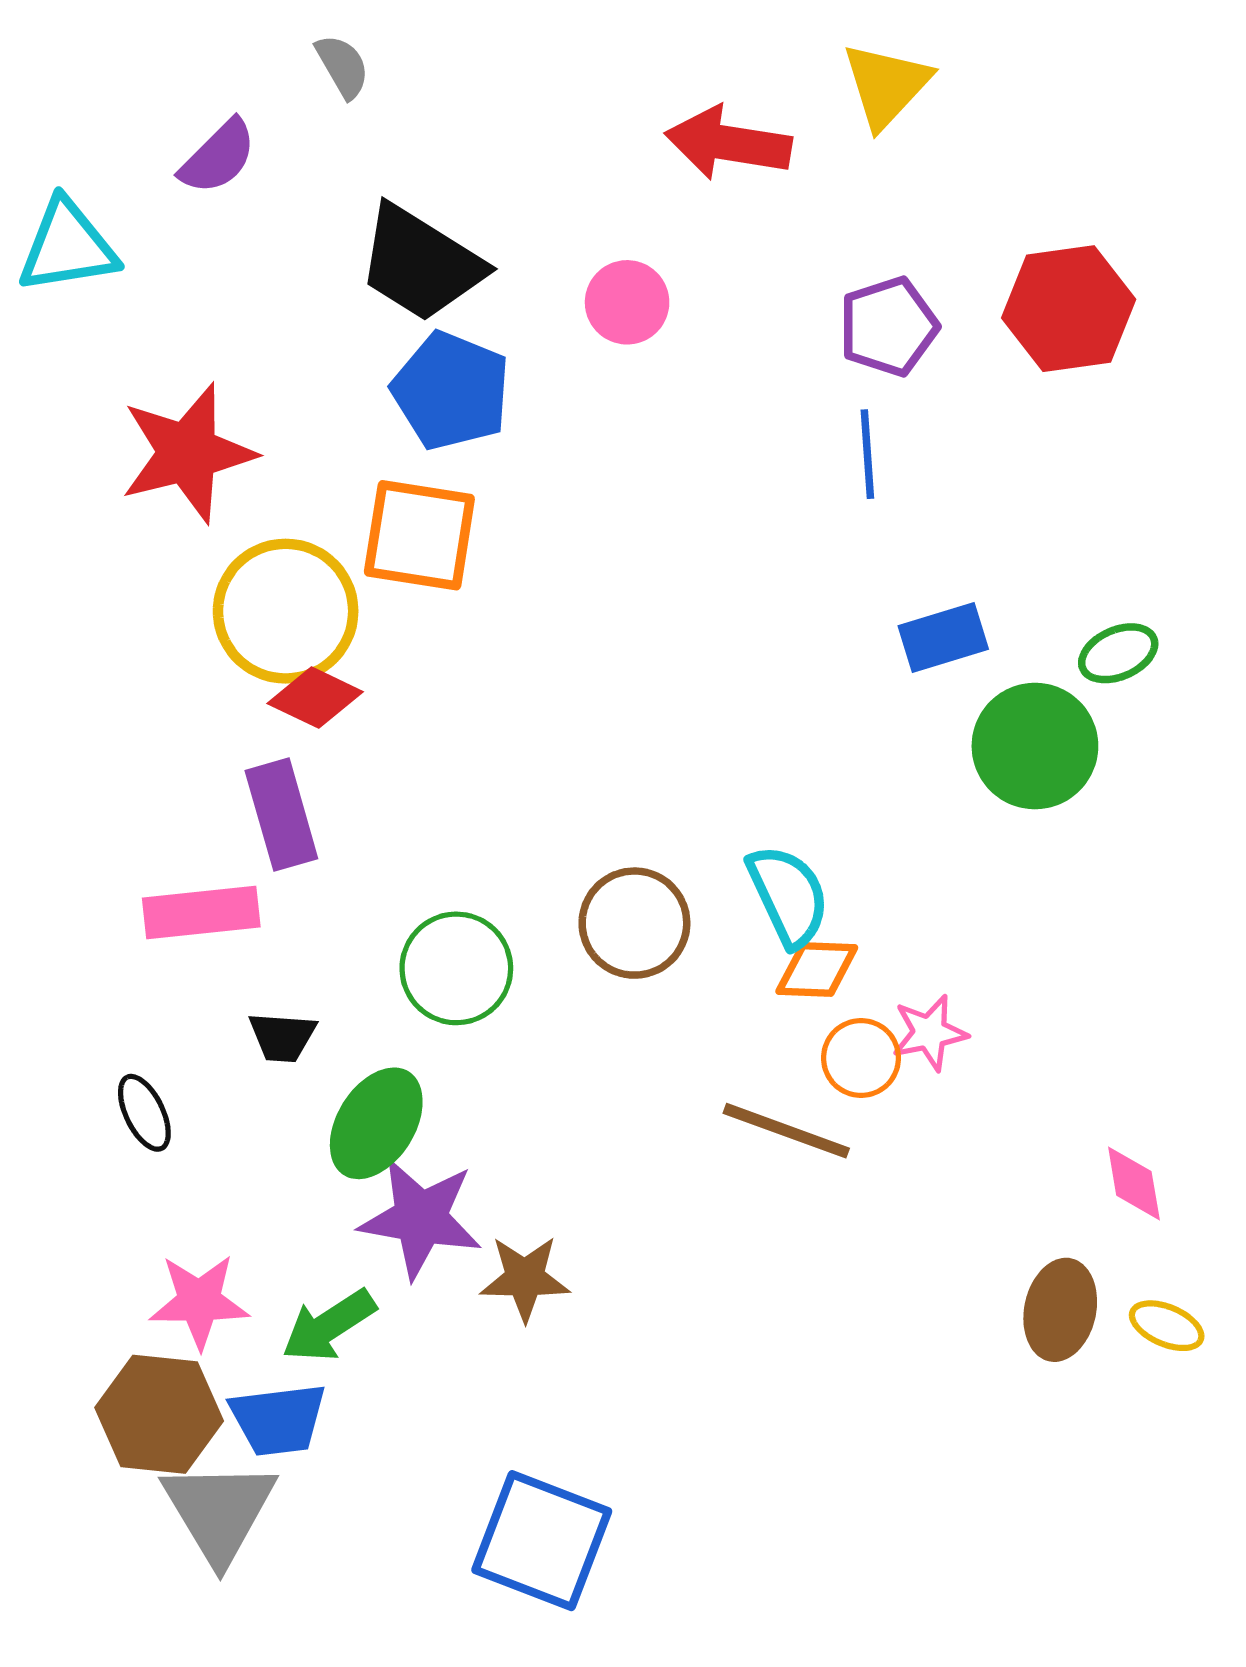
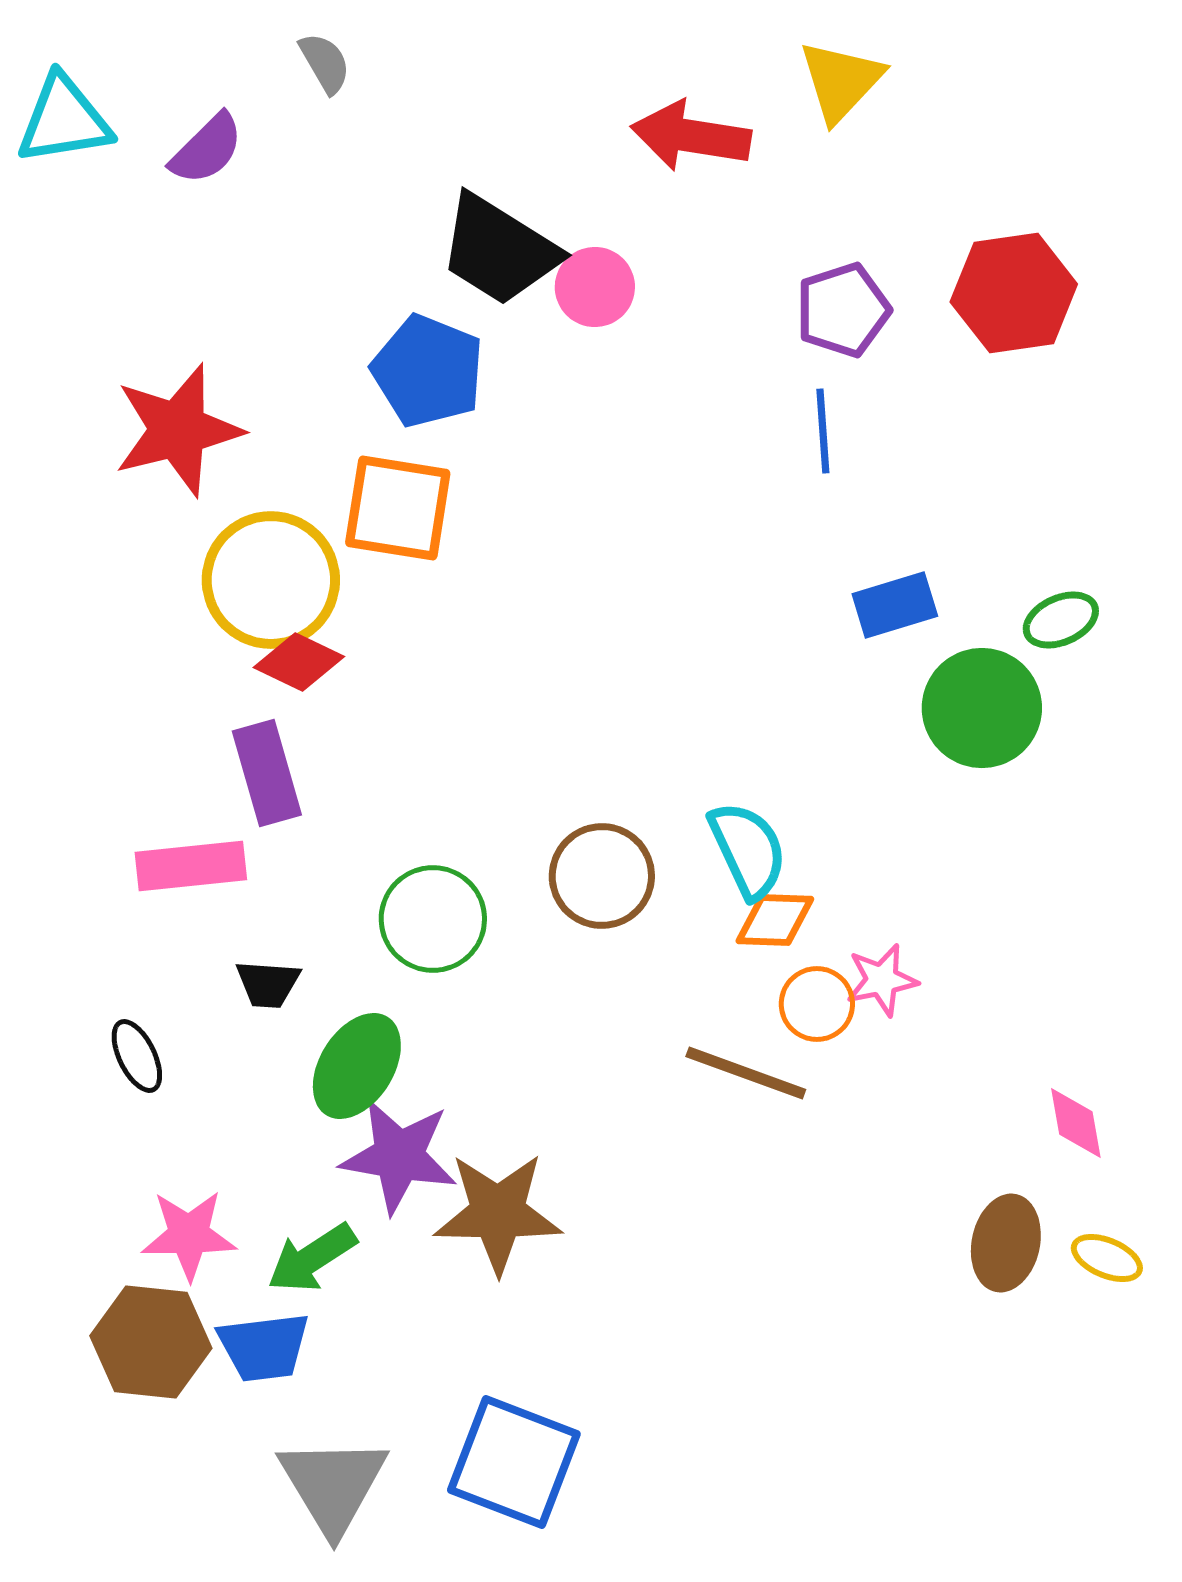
cyan triangle: (67, 246) -> (64, 120), moved
black trapezoid: (421, 263) -> (499, 250), moved
brown star: (525, 1278) -> (498, 1213), size x1.5
gray triangle: (219, 1511) -> (333, 1485), moved

